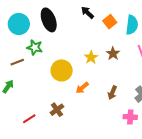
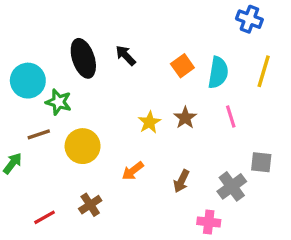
black arrow: (87, 12) -> (126, 55), moved
cyan circle: (19, 24) -> (28, 81), moved
brown line: (17, 62) -> (39, 134), moved
yellow circle: (62, 70) -> (83, 146), moved

